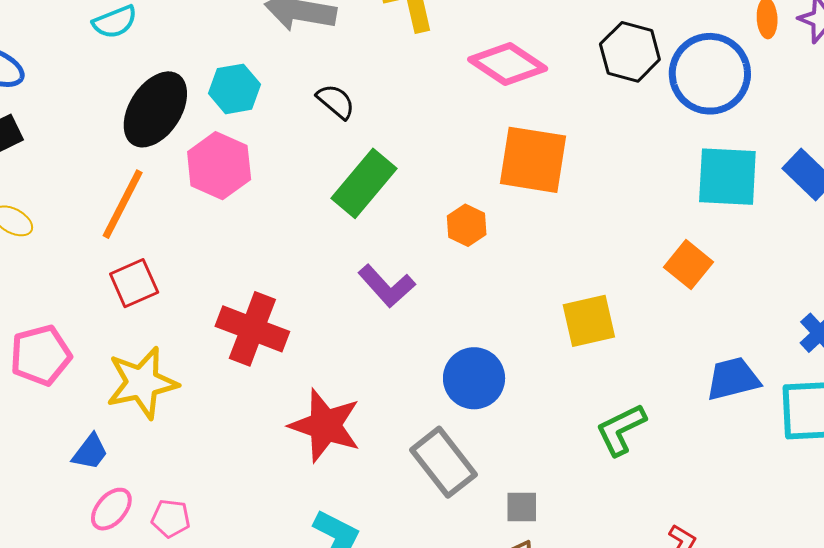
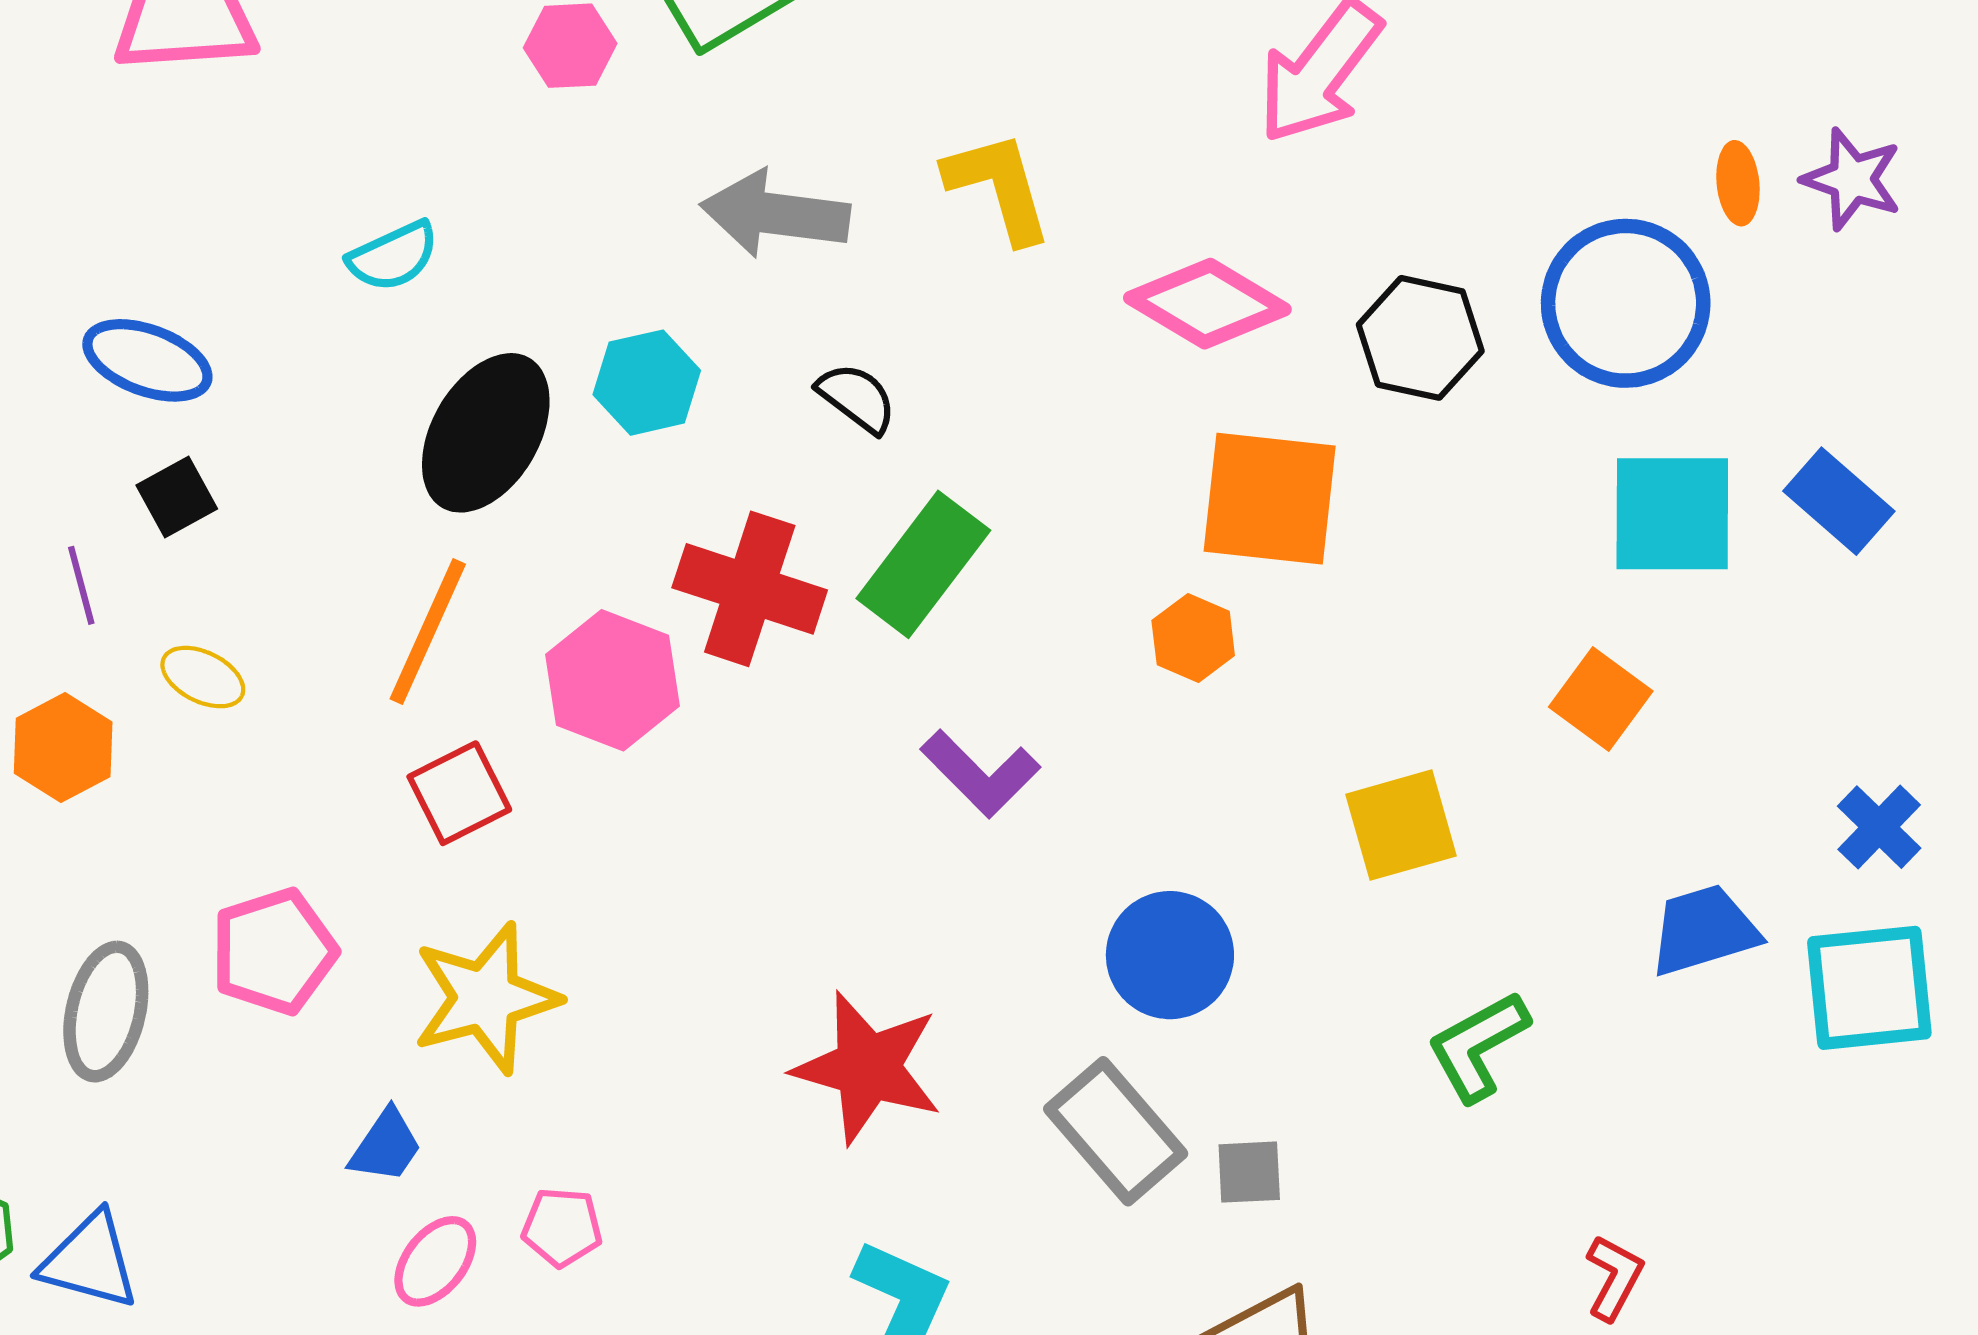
black hexagon: (630, 52) -> (1420, 338), moved
pink hexagon: (219, 166) -> (613, 680), moved
orange hexagon: (467, 225) -> (1193, 638), moved
red cross: (252, 329) -> (750, 589), moved
gray square: (522, 507) -> (1249, 1172), moved
pink pentagon: (171, 518) -> (562, 1227), moved

